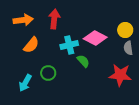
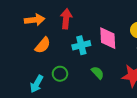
pink diamond: (95, 38) -> (108, 38), turned 60
green semicircle: (83, 61) -> (98, 73), moved

